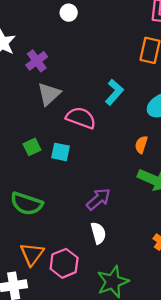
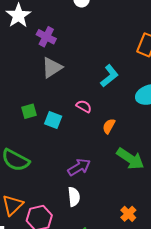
purple cross: (37, 61) -> (46, 37), turned -36
pink semicircle: (81, 118) -> (84, 106), moved, size x0.6
orange semicircle: (141, 145) -> (109, 126), moved

